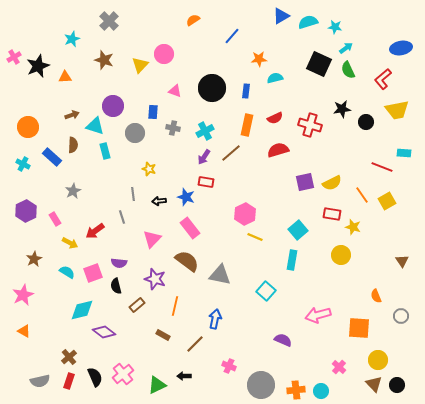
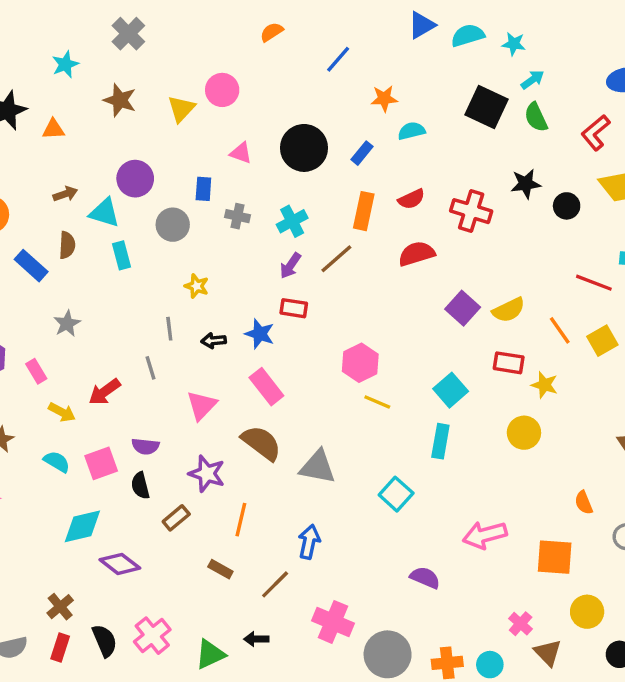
blue rectangle: (246, 91) -> (362, 153), turned 32
purple square: (305, 182) -> (463, 308), turned -36
pink cross: (229, 366) -> (333, 622), size x1.6
brown triangle: (374, 384) -> (548, 653), moved

